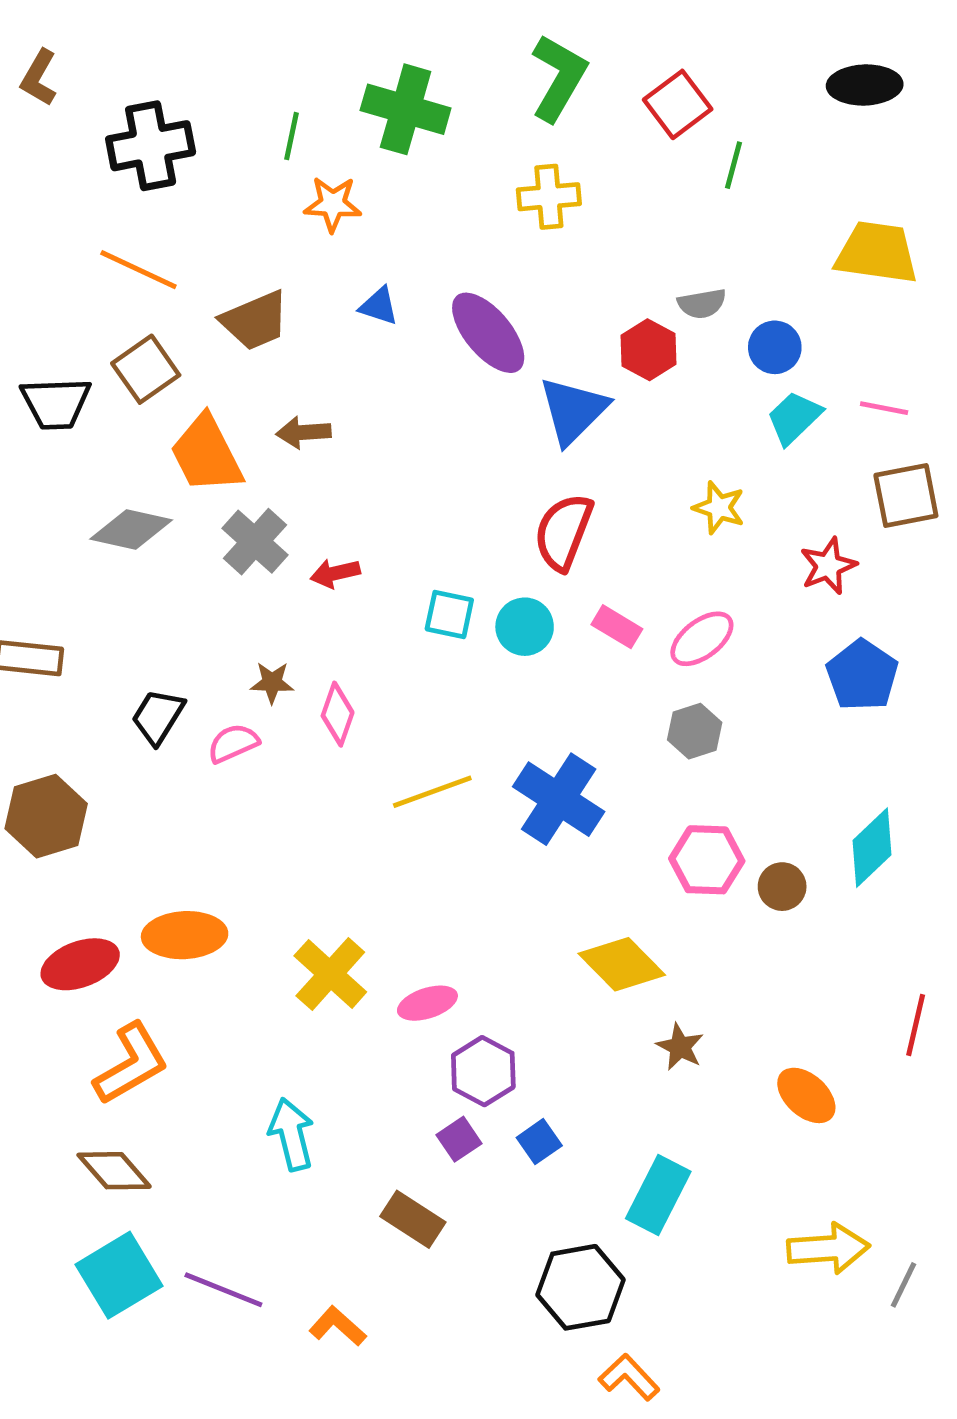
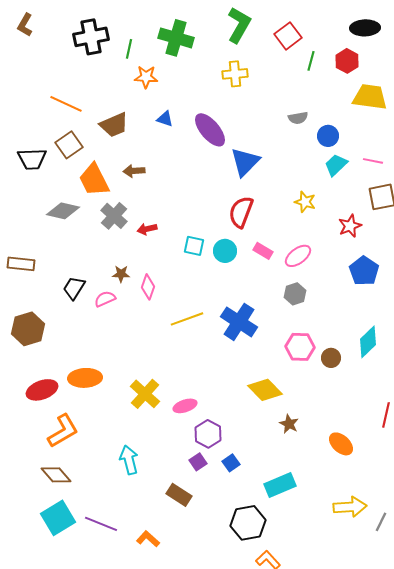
black cross: (151, 146) -> (91, 37), moved
red hexagon: (648, 350) -> (347, 61), moved
cyan rectangle: (658, 1195) -> (280, 485), turned 40

